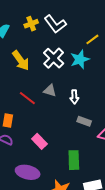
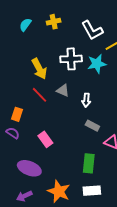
white L-shape: (55, 24) -> (92, 30), moved
white cross: (54, 58) -> (71, 59), turned 35
yellow arrow: (21, 60) -> (39, 69), moved
green rectangle: (74, 160) -> (89, 163), moved

